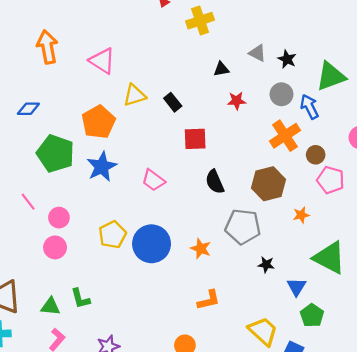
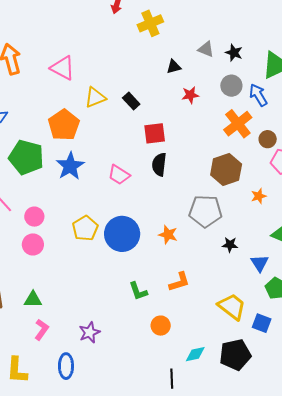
black semicircle: (215, 182) -> (159, 164), moved, turned 35
green L-shape: (80, 298) -> (138, 291), moved

